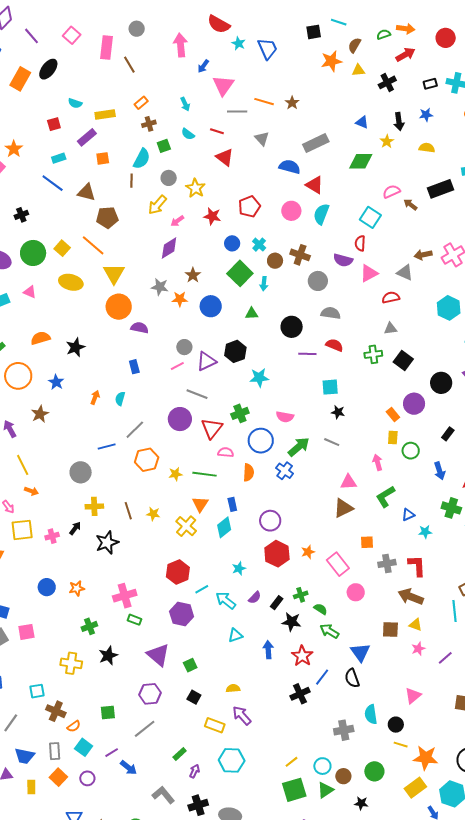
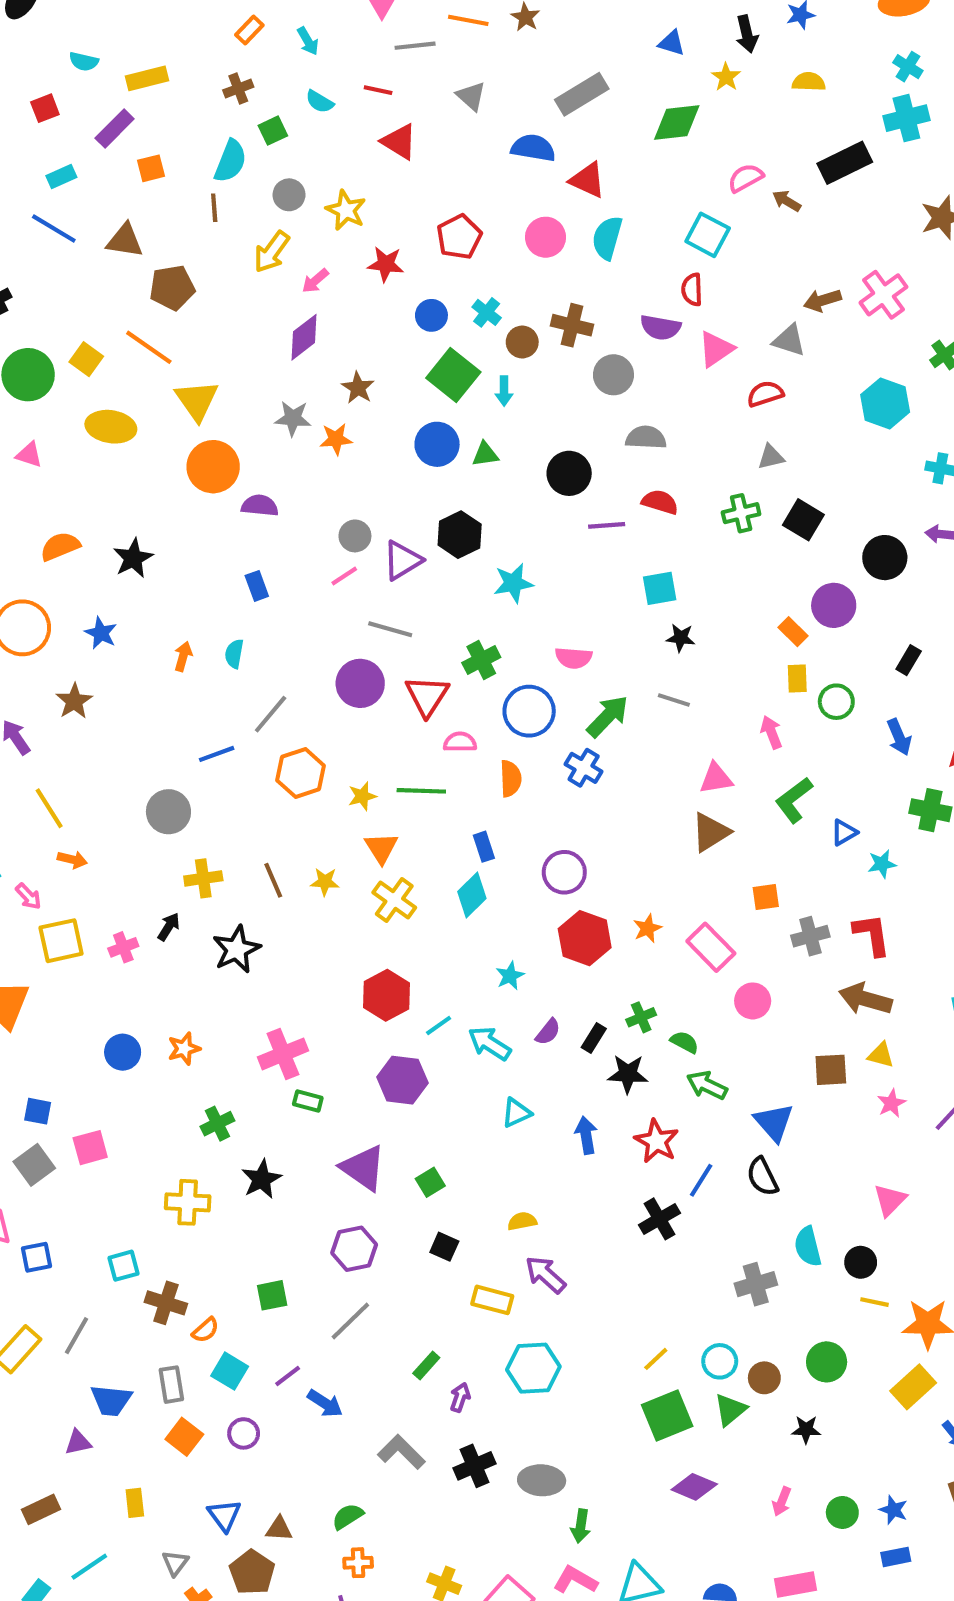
orange rectangle: (141, 103) -> (249, 30), moved
blue circle: (211, 306) -> (437, 444), moved
orange triangle: (200, 504) -> (381, 848), moved
yellow rectangle: (31, 787) -> (135, 1503), moved

